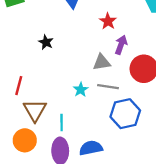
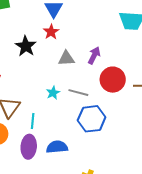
red star: (108, 21) -> (51, 32), moved
black star: (46, 42) -> (26, 46), size x1.5
gray triangle: (102, 62) -> (66, 58), moved

